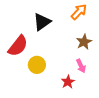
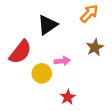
pink arrow: (81, 66) -> (62, 61), moved, turned -72
red star: (68, 82) -> (68, 97), moved

